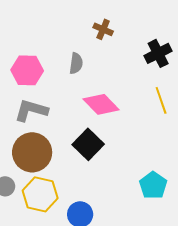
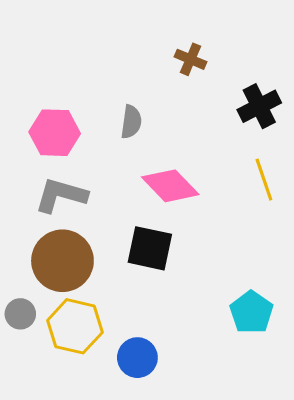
brown cross: (103, 29) -> (191, 59), moved
black square: (88, 144) -> (150, 248), turned -32

